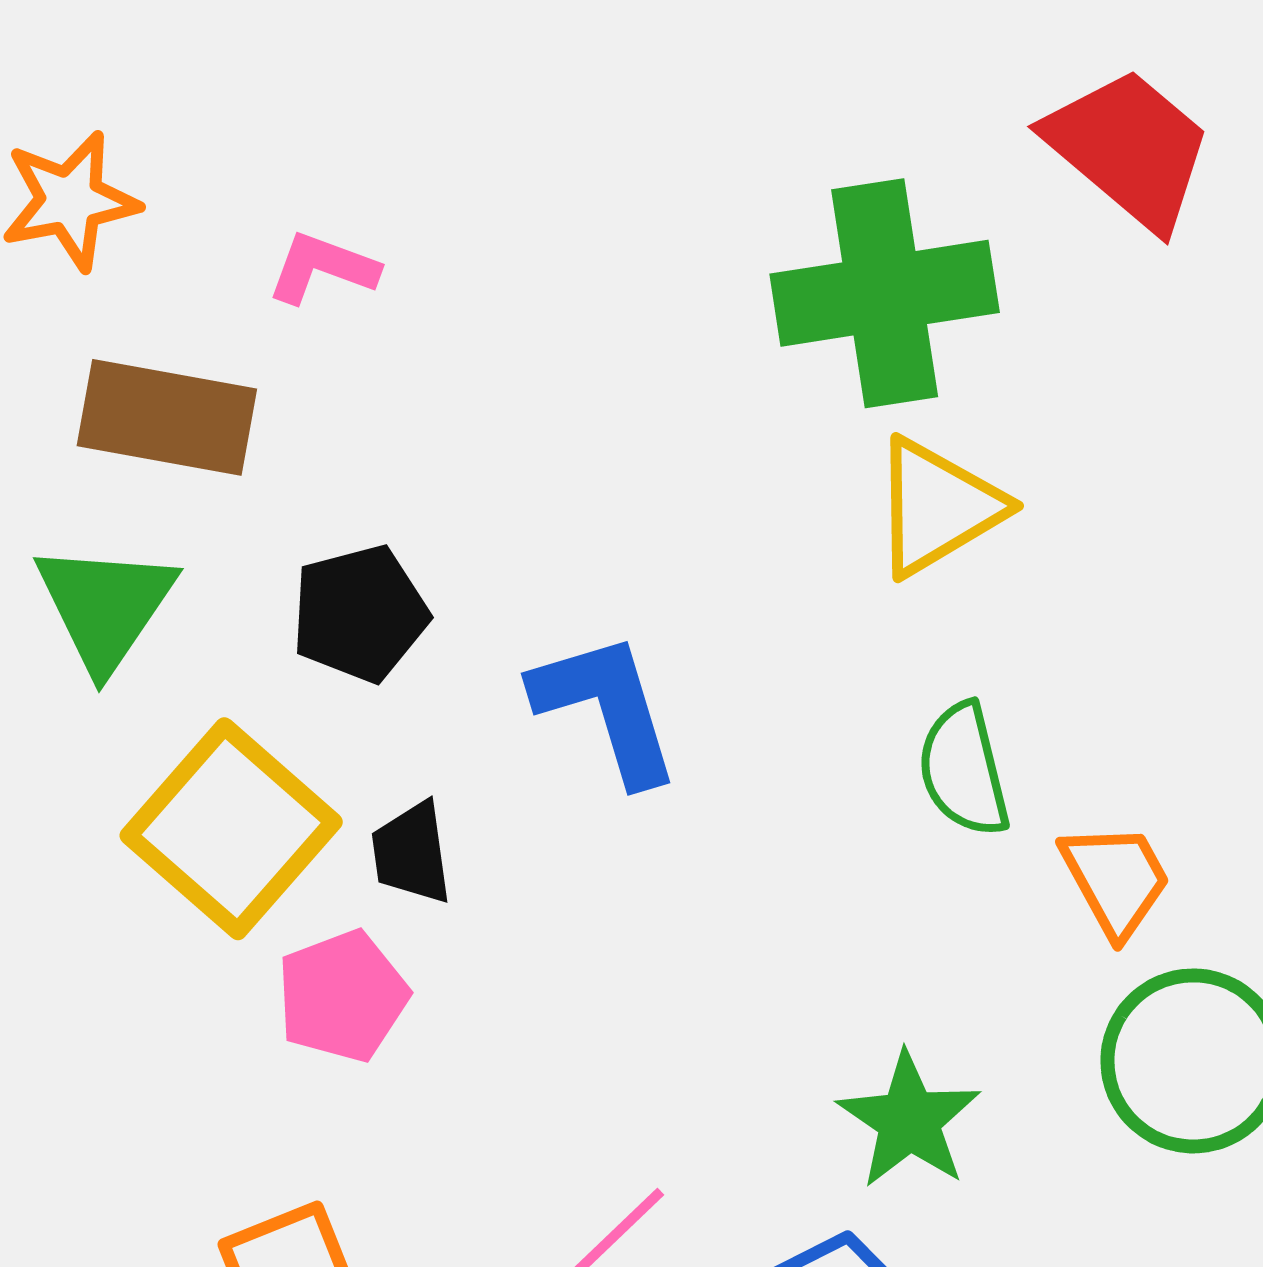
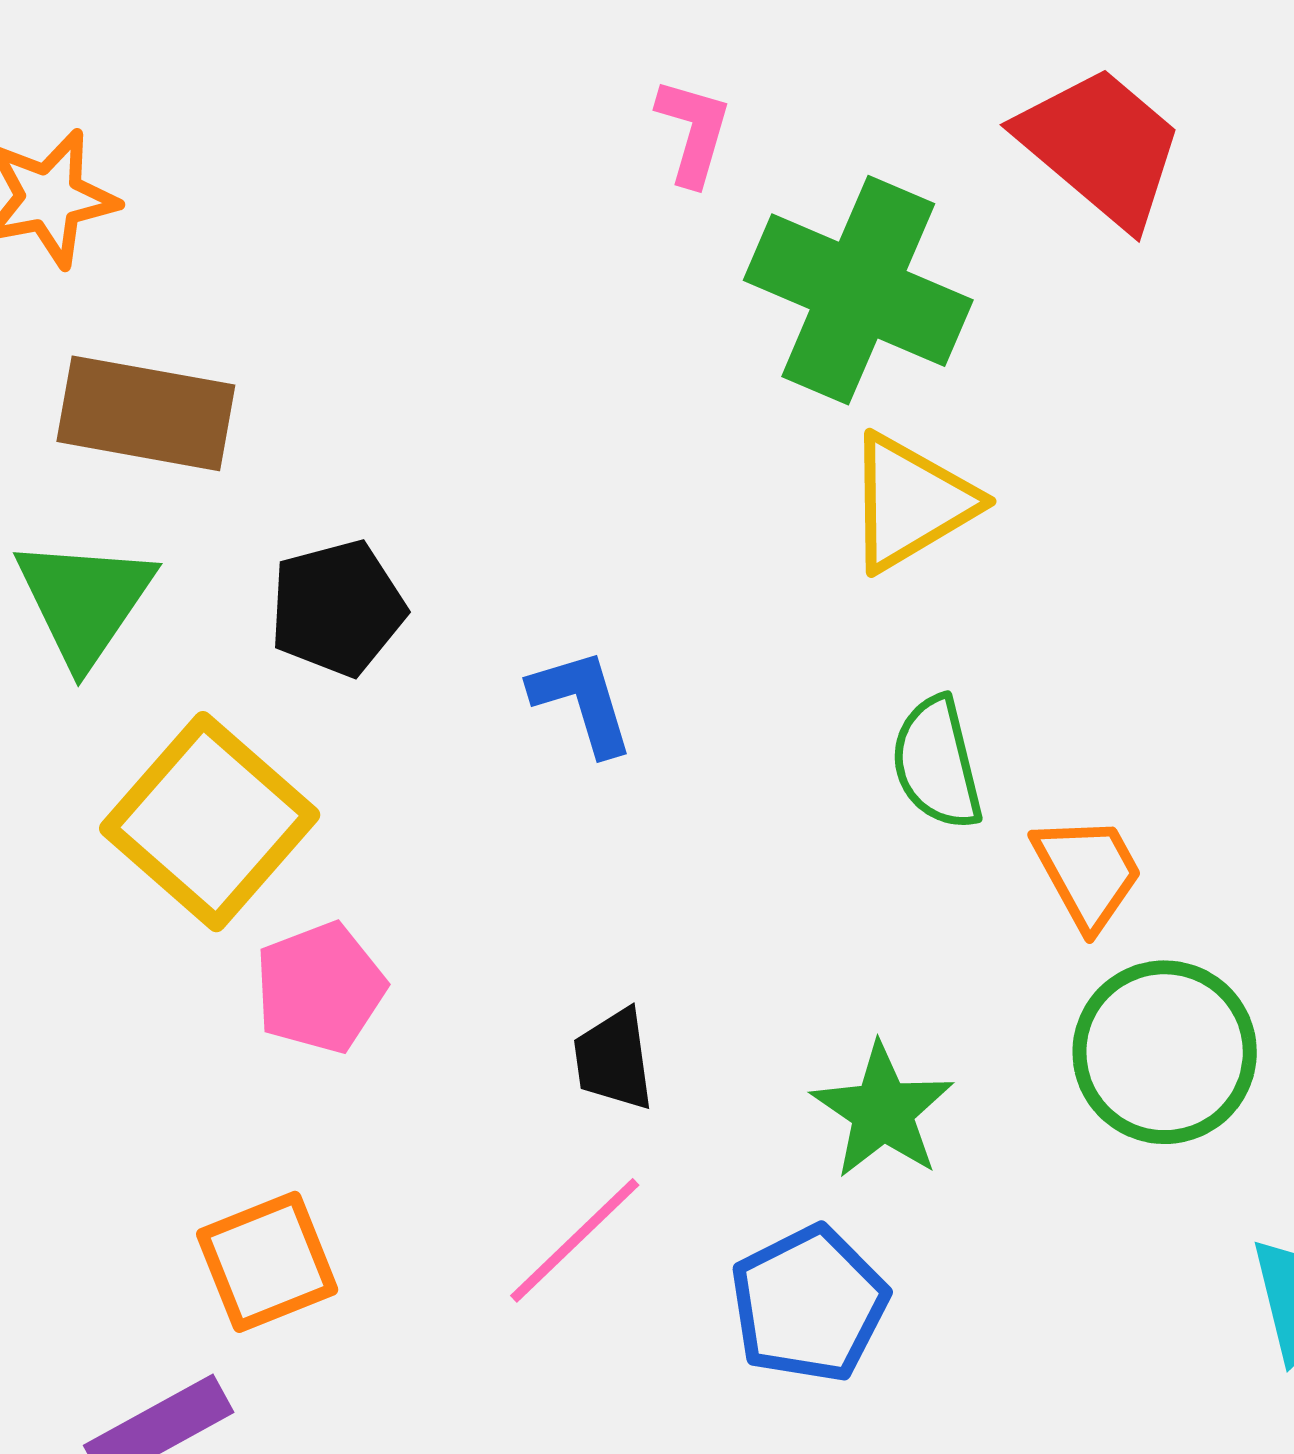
pink L-shape: (323, 268) -> (693, 132), moved, turned 86
green cross: (885, 293) -> (858, 290), turned 32
blue L-shape: (606, 708) -> (582, 702), size x0.7
black trapezoid: (412, 853) -> (614, 1059), moved

